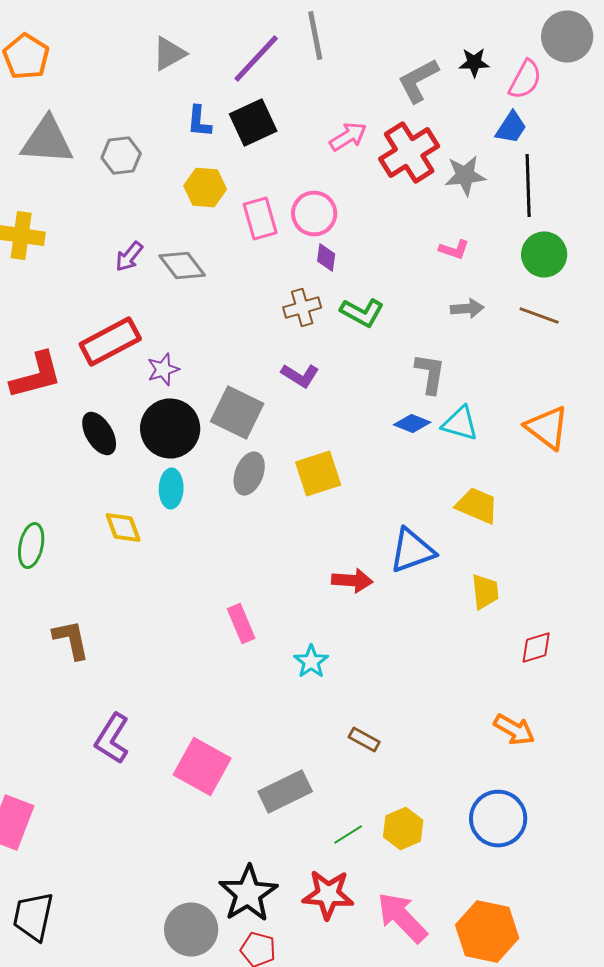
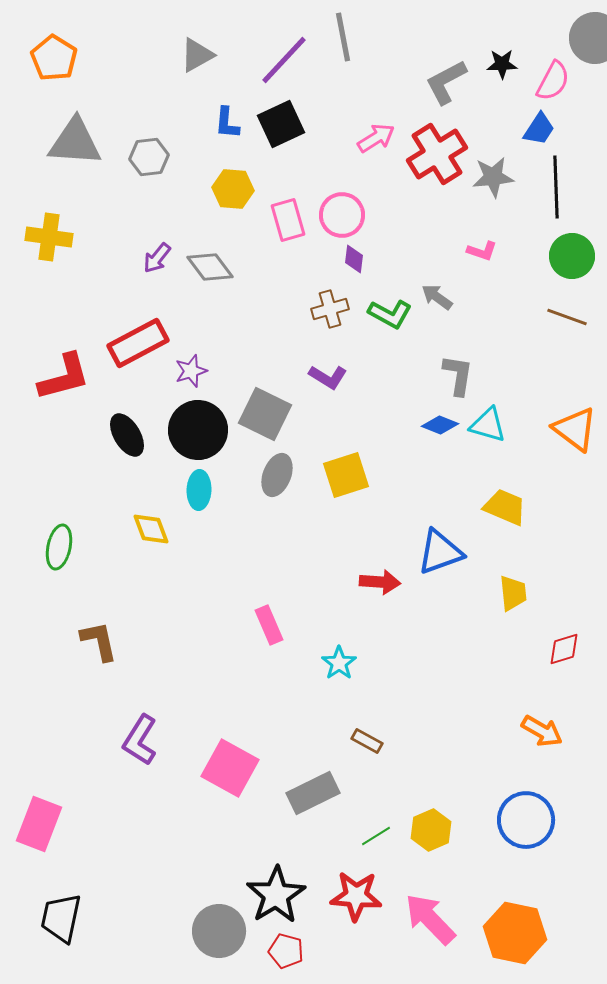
gray arrow: (467, 308) -> (437, 297), moved, turned -140
brown rectangle: (364, 740) -> (367, 741), moved

